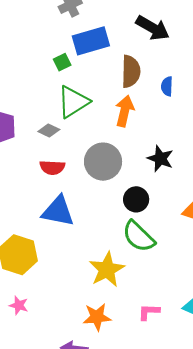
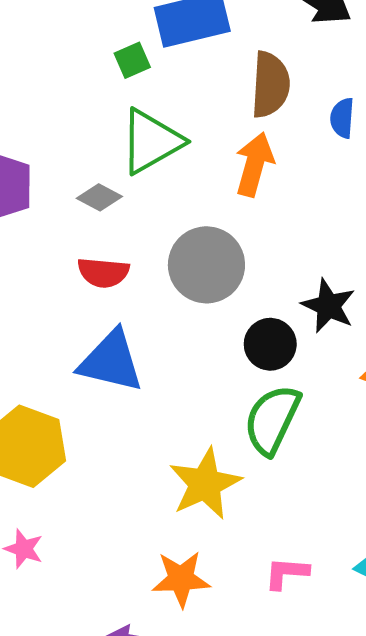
black star: (160, 159) -> (328, 306), moved
green semicircle: (139, 237) -> (272, 420), turned 69

